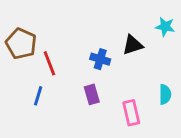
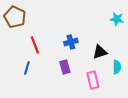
brown pentagon: (21, 44) -> (15, 17), moved
black triangle: (133, 45) -> (100, 52), moved
blue cross: (100, 59) -> (71, 42), turned -32

